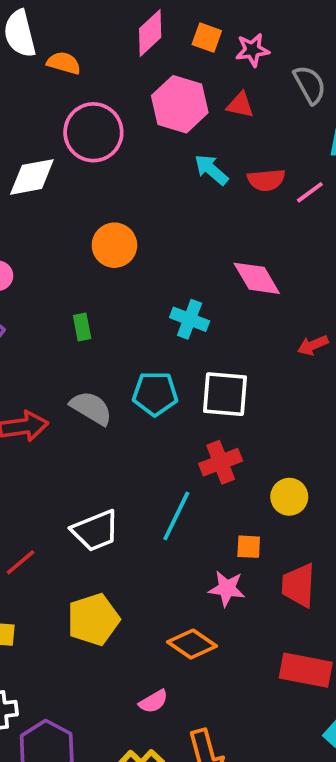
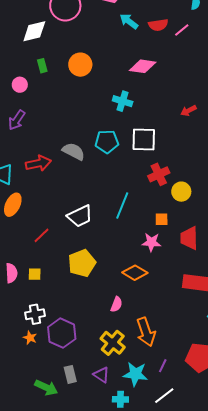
pink diamond: (257, 278) -> (143, 66), moved, turned -48
green rectangle: (82, 327) -> (42, 66), moved
red cross: (221, 462) -> (159, 174), moved
pink semicircle: (153, 701) -> (116, 304), turned -35

